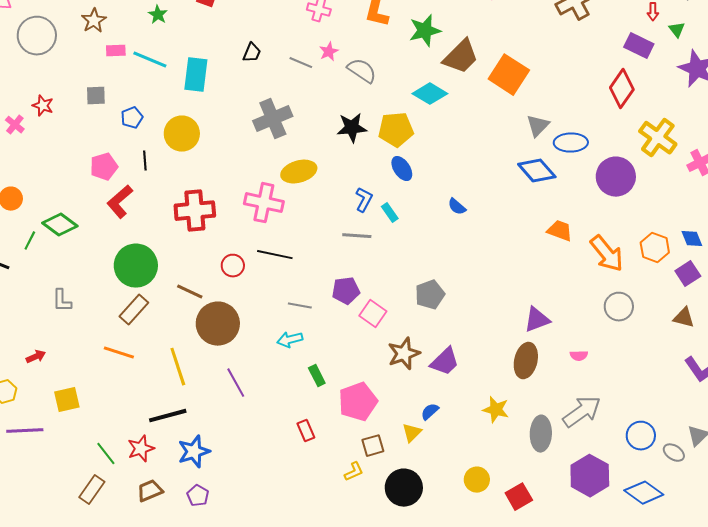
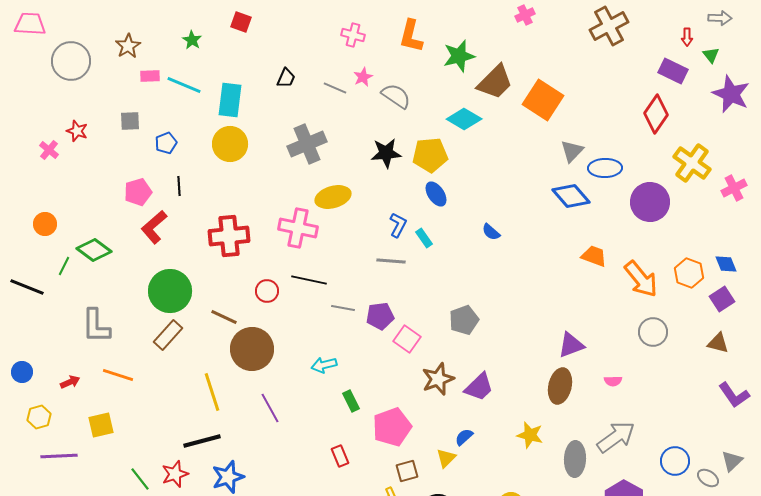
yellow circle: (182, 134) -> (230, 144), moved
gray L-shape: (62, 301) -> (96, 326), size x1.5
gray line: (300, 306) -> (343, 308), moved
orange line: (119, 353) -> (118, 375), moved

